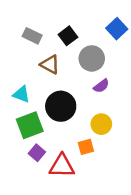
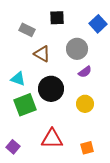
black square: (68, 36) -> (57, 18), moved, turned 35
orange square: (86, 147) -> (87, 148), moved
purple square: (37, 153) -> (13, 147), moved

